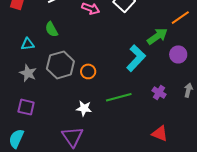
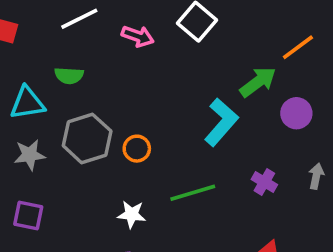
green semicircle: (51, 29) -> (69, 76), turned -56
cyan triangle: (28, 44) -> (27, 103), size x1.5
gray star: (28, 73) -> (30, 155), turned -30

